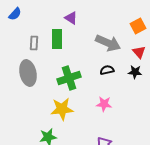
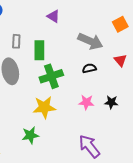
green rectangle: (57, 39) -> (39, 50), moved
red triangle: (139, 52) -> (120, 60), moved
black star: (135, 72) -> (111, 102), moved

